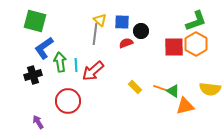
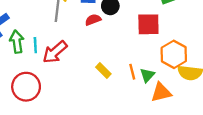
orange hexagon: (196, 44) -> (174, 54), moved
orange line: (160, 88) -> (132, 72), turned 56
green triangle: (173, 91) -> (147, 75), turned 40

